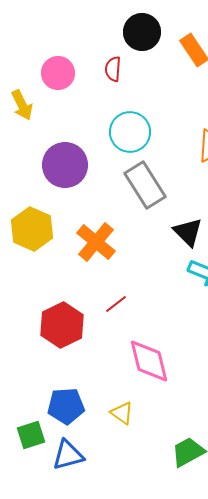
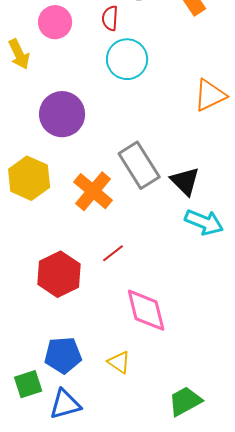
cyan circle: (130, 132) -> (127, 59), moved
gray rectangle: (145, 185) -> (139, 165), moved

